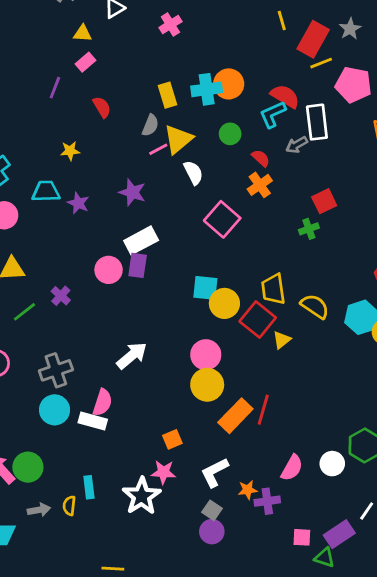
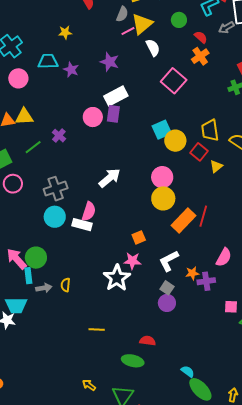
cyan square: (205, 288) -> (162, 130), turned -30
red square: (258, 319) -> (199, 152), size x0.7
cyan rectangle: (89, 487) -> (28, 276), moved

